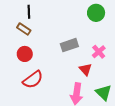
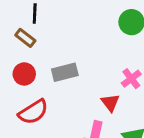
gray rectangle: (69, 45) -> (65, 72), moved

